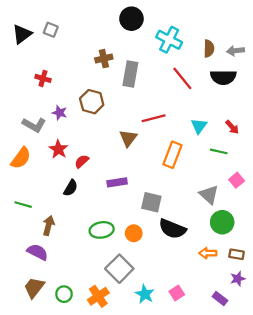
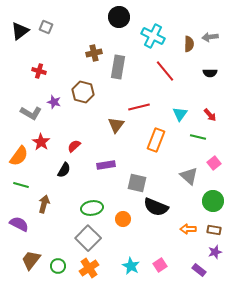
gray arrow: (235, 51) -> (210, 37), moved
black semicircle: (223, 77) -> (210, 73), moved, size x0.6
red star: (58, 149) -> (41, 142), moved
orange semicircle: (21, 158) -> (19, 156), moved
green circle: (222, 222) -> (213, 201), moved
orange circle: (134, 233) -> (123, 219), moved
purple semicircle: (37, 252) -> (19, 224), moved
gray square: (119, 269) -> (88, 238), moved

